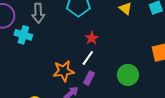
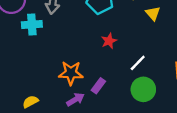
cyan cross: (23, 35) -> (32, 25), turned -30
white line: (88, 58) -> (138, 63), moved

